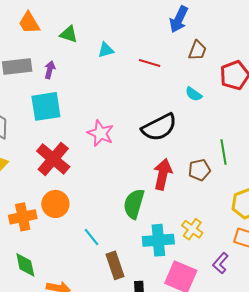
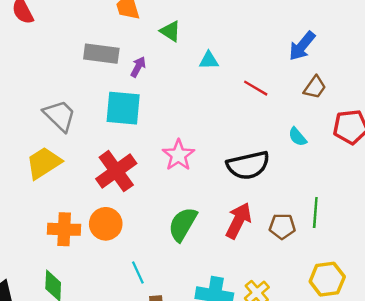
green semicircle: (134, 204) -> (183, 224), moved

